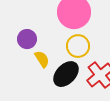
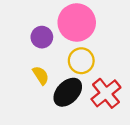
purple circle: (27, 39) -> (42, 37), moved

